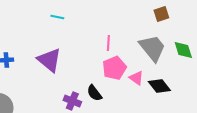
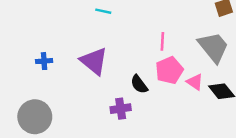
black semicircle: (94, 93) -> (139, 84), moved
purple cross: (72, 101) -> (121, 109), turned -30

